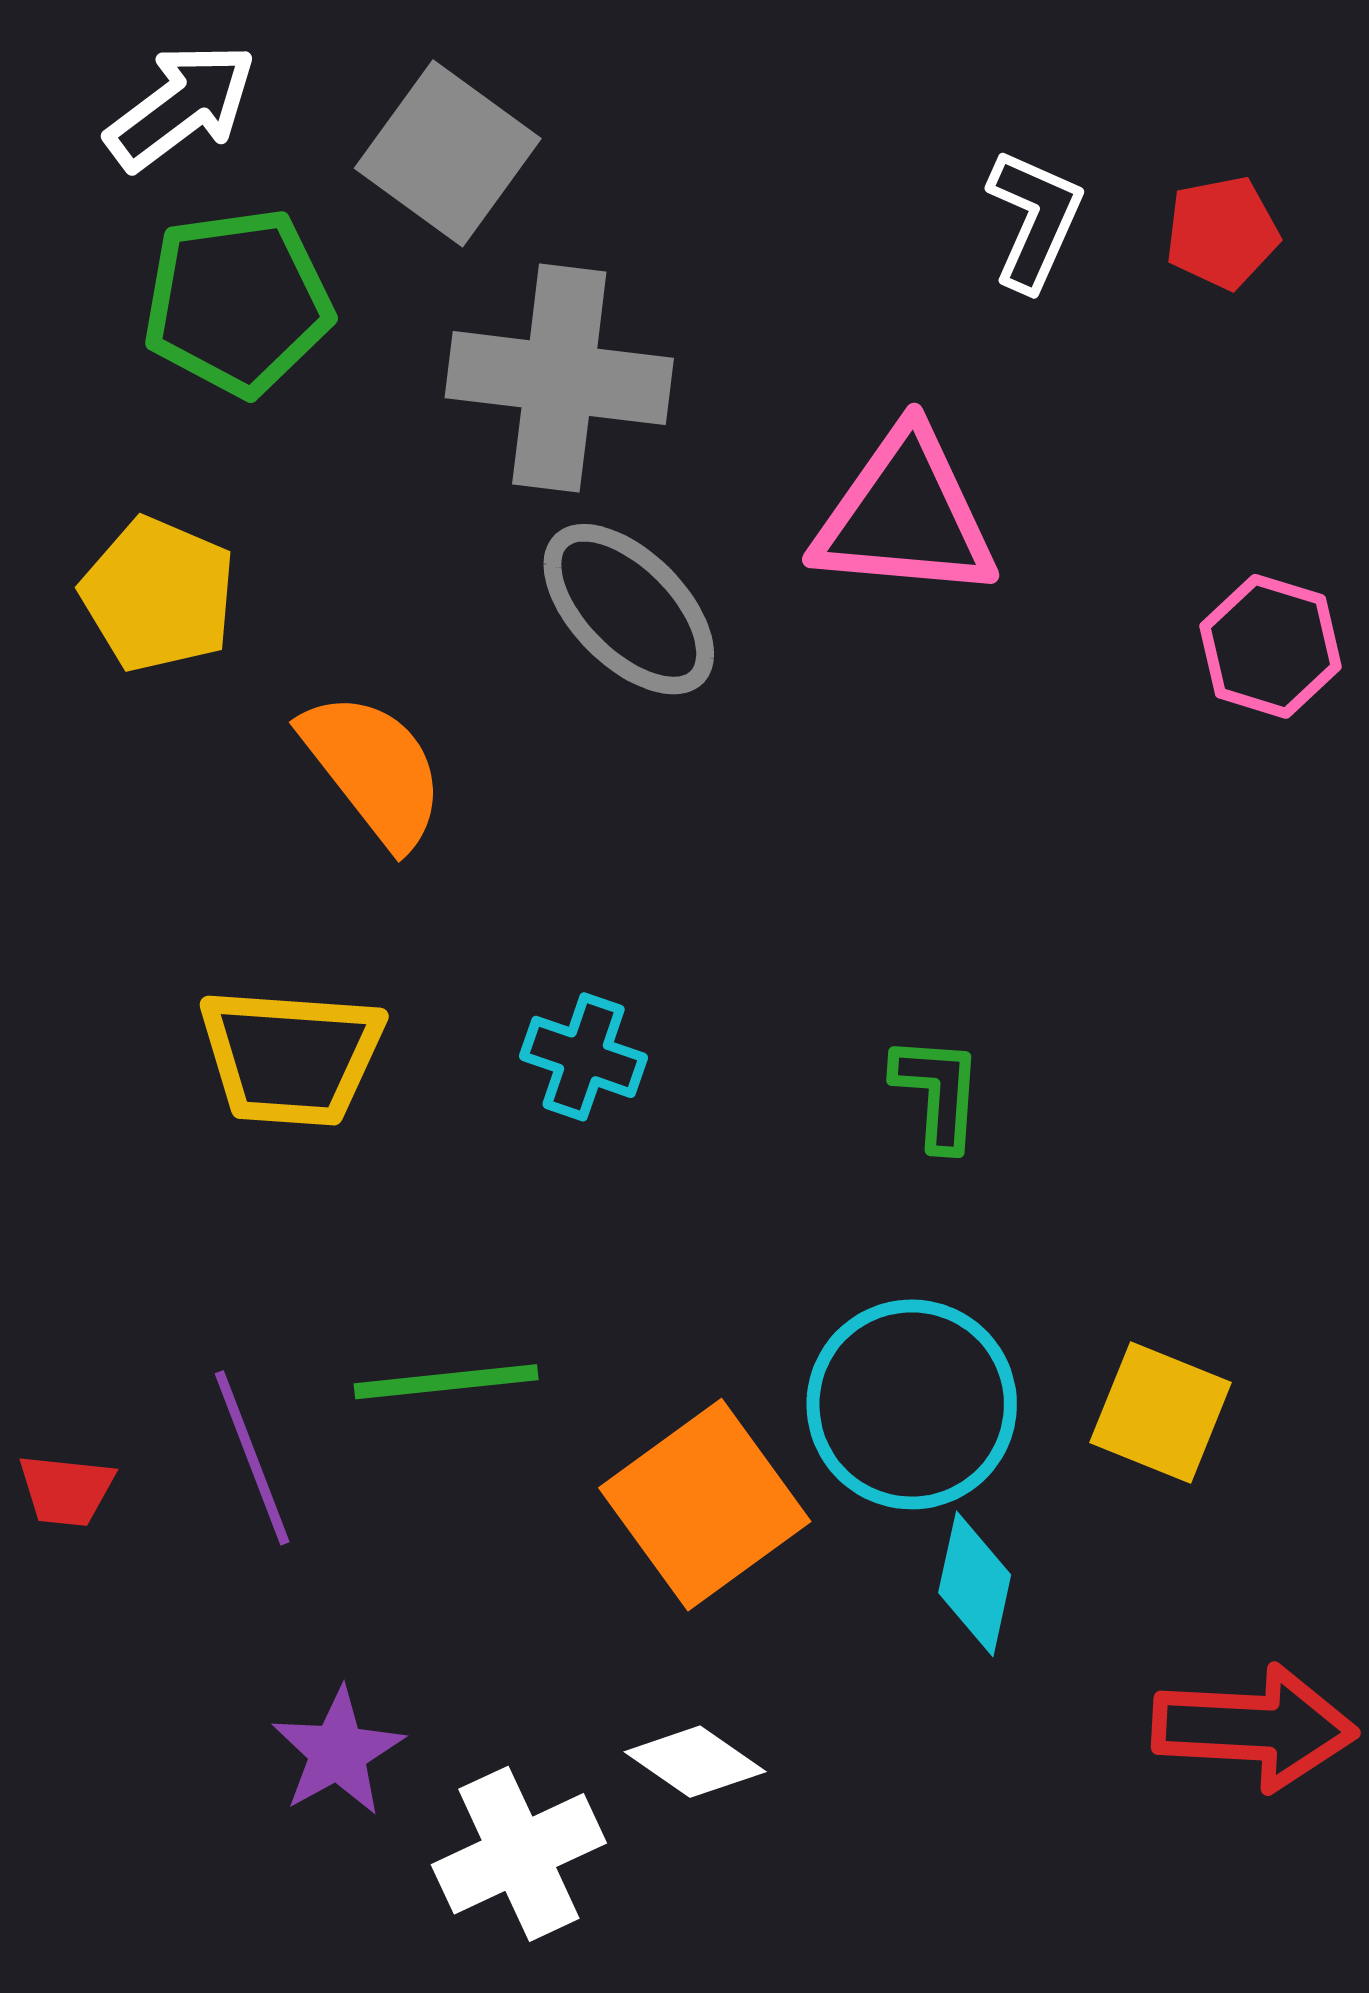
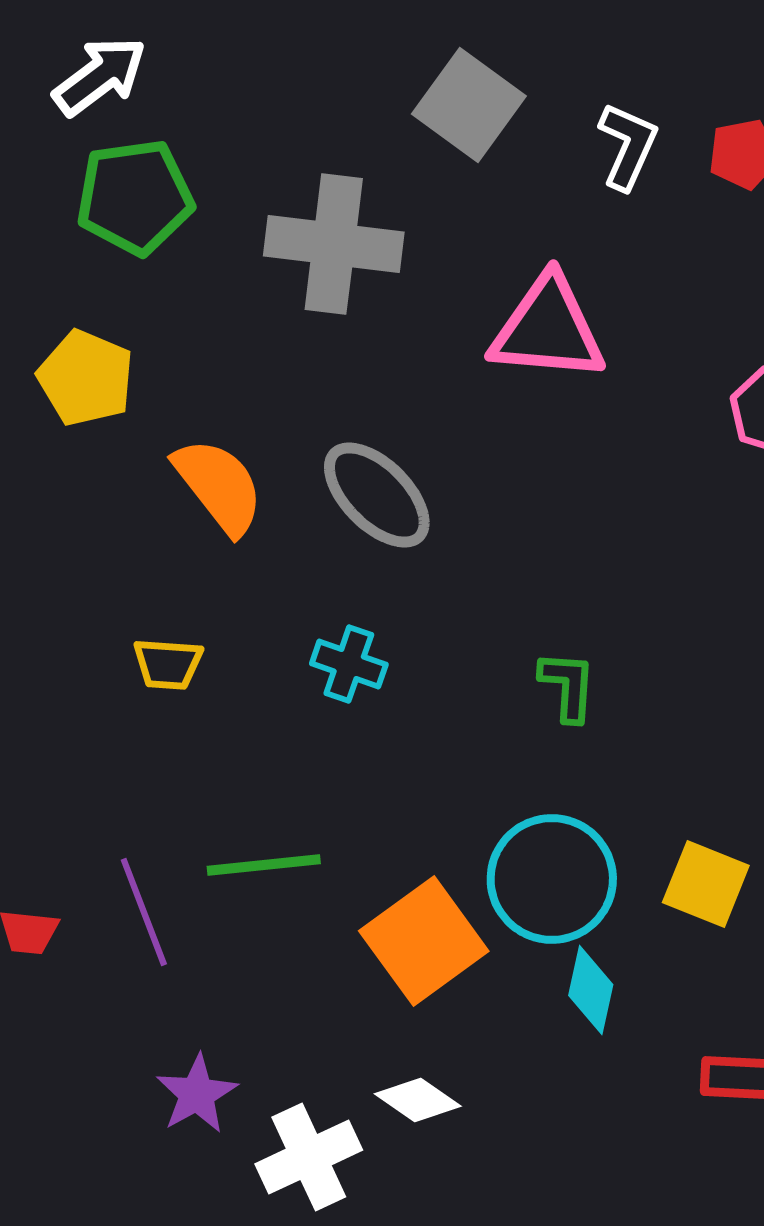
gray square: (448, 153) -> (469, 105), moved
gray ellipse: (629, 609) -> (377, 495), moved
yellow trapezoid: (291, 1057) -> (168, 664), size x0.6

